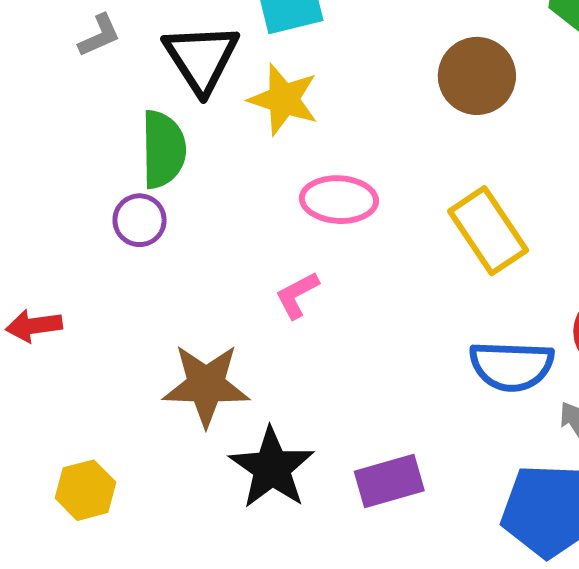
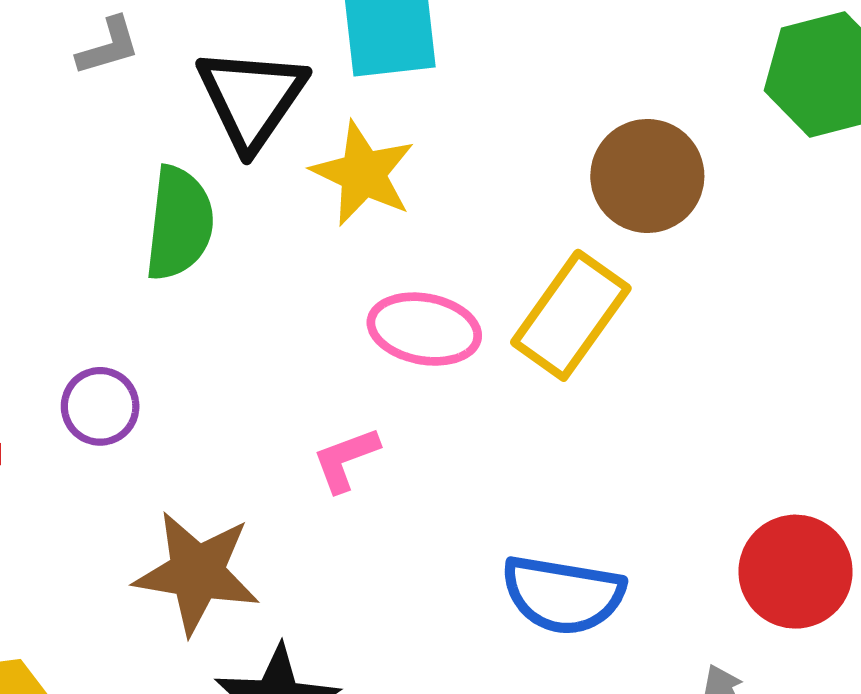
purple circle: (140, 220) -> (100, 406), moved
yellow rectangle: (488, 231) -> (571, 315), moved, turned 62
blue semicircle: (512, 366) -> (563, 595), moved

